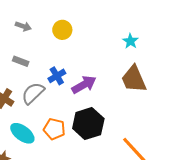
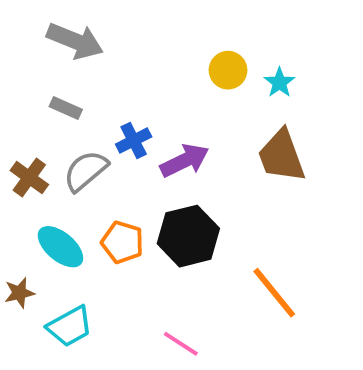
gray arrow: (23, 26) -> (75, 41), size x1.8
yellow circle: (62, 30) -> (228, 70), moved

